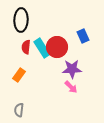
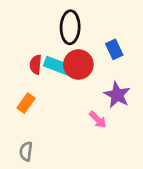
black ellipse: (21, 20) -> (70, 27), moved
cyan rectangle: (42, 48) -> (58, 66), turned -36
purple star: (72, 69) -> (117, 95), moved, turned 30

